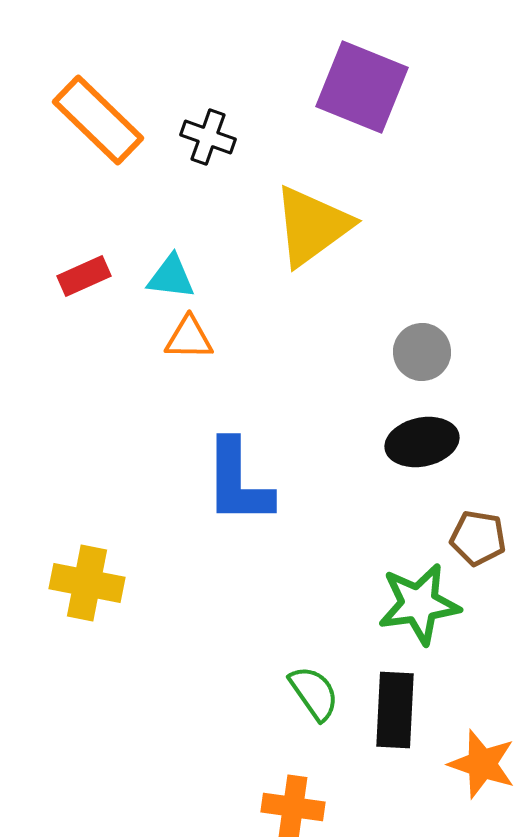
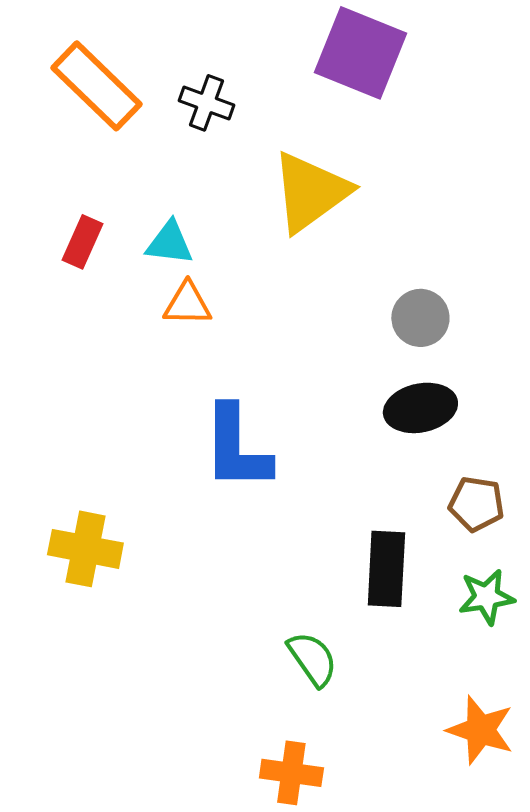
red rectangle: (84, 276) -> (82, 242), turned -42
green star: (419, 604) -> (486, 597), moved, size x0.7
black rectangle: (395, 710) -> (386, 569), moved

